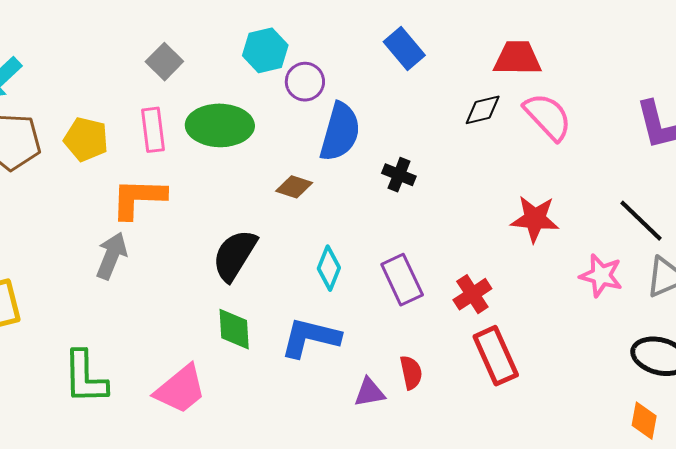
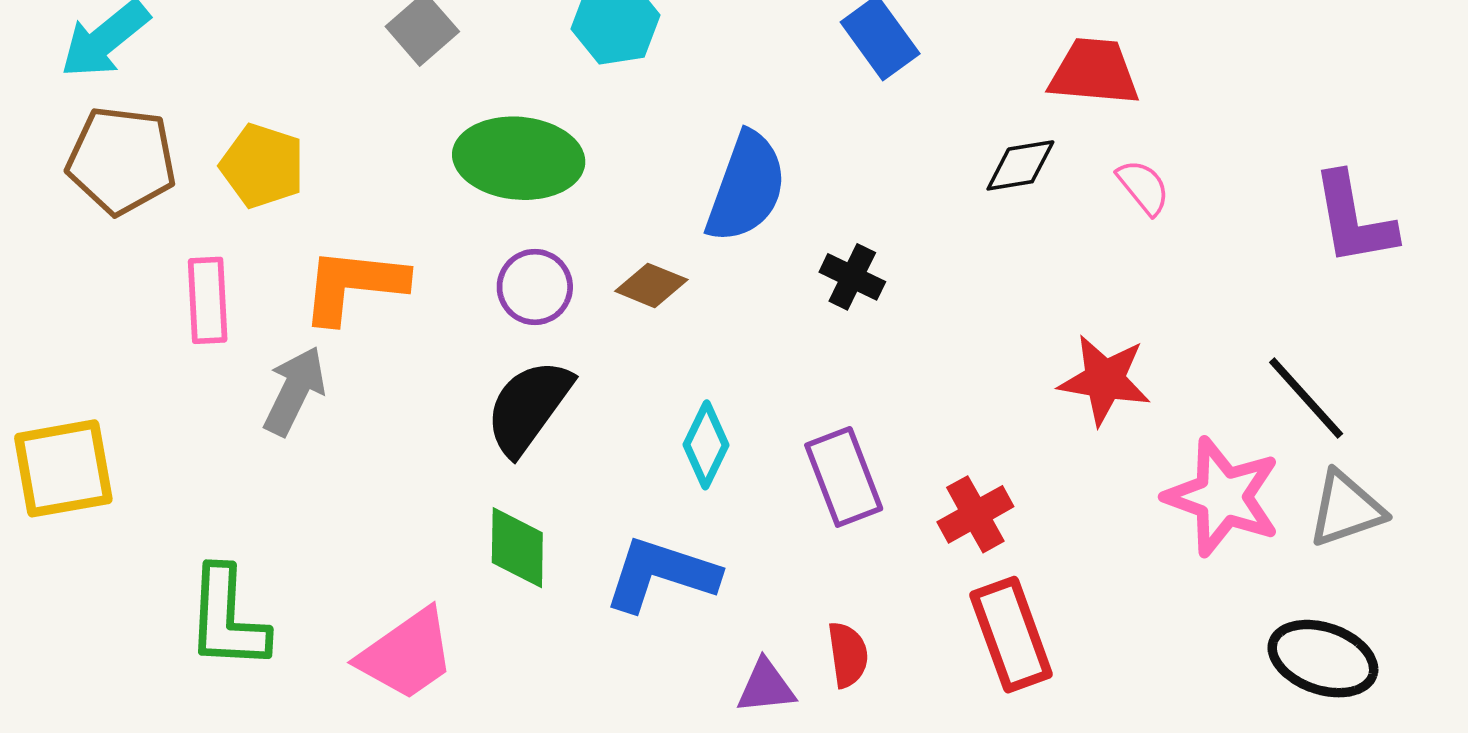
purple circle: (305, 82) -> (535, 287), moved
pink semicircle: (548, 117) -> (1143, 187), size x0.6
pink rectangle: (153, 130) -> (208, 300), moved
pink star: (601, 275) -> (1223, 497), size x1.4

